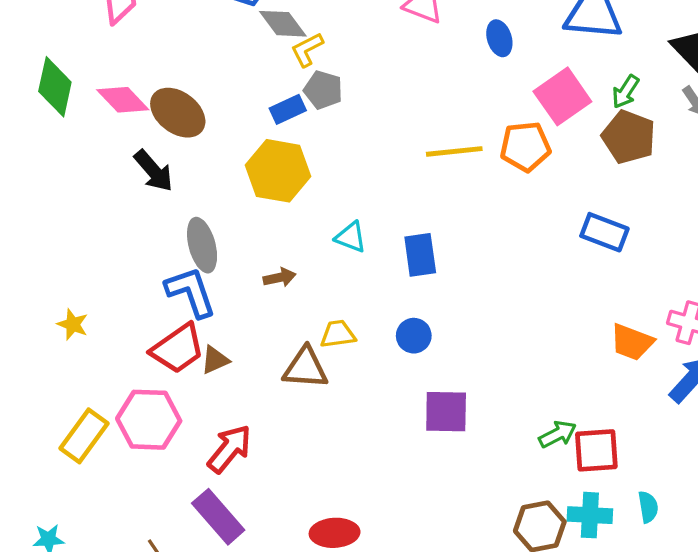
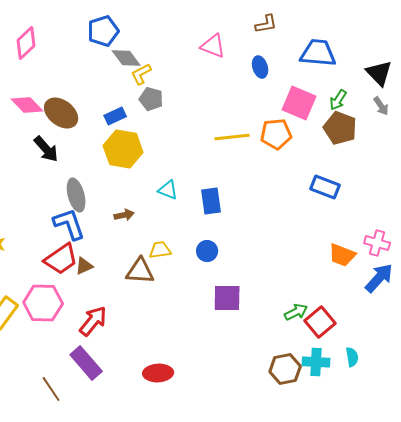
pink square: (562, 96) -> (299, 103), turned -32
blue rectangle: (288, 109) -> (115, 116), moved
red square: (596, 450) -> (320, 322), turned -36

